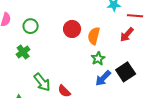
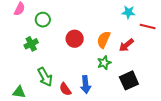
red circle: (72, 29) -> (75, 39), moved
red arrow: (127, 35) -> (126, 45), moved
blue arrow: (103, 78) -> (86, 85), moved, turned -60

